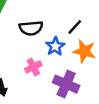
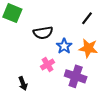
black line: (75, 27) -> (87, 18), moved

